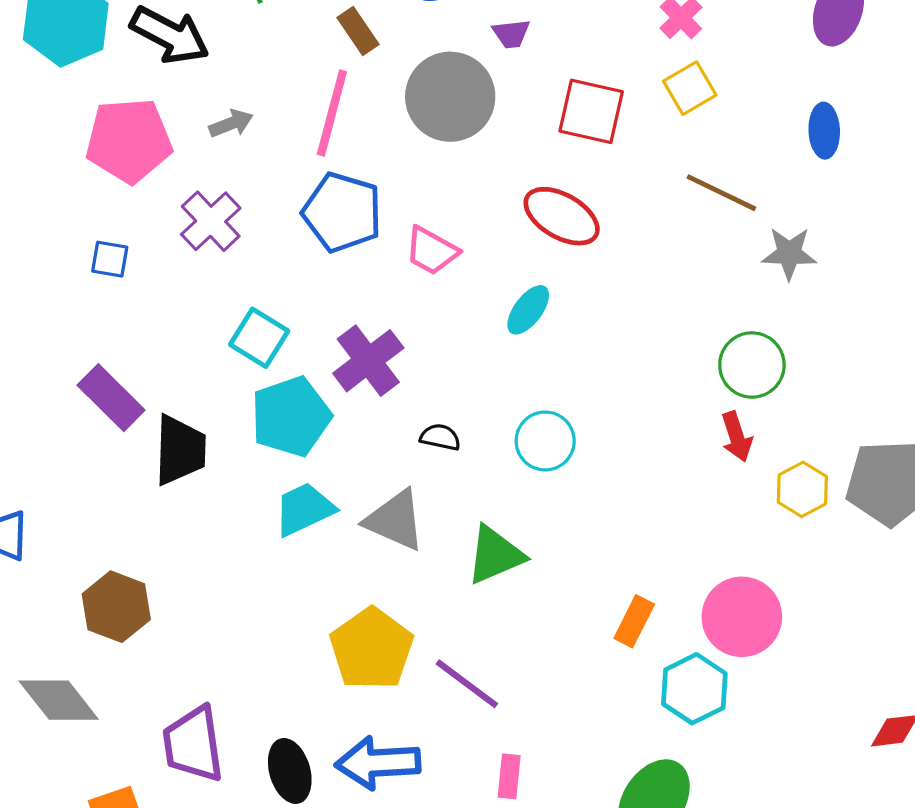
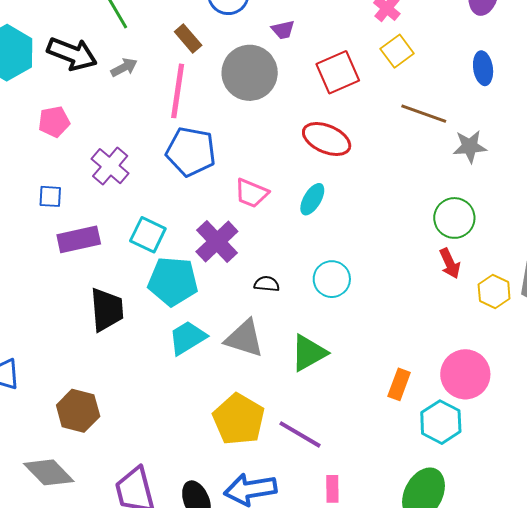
red square: (591, 111) -> (338, 72), turned -30
gray arrow: (231, 123) -> (124, 67), moved
pink pentagon: (129, 140) -> (54, 122), size x0.6
pink trapezoid: (431, 251) -> (251, 193), moved
purple rectangle: (111, 398) -> (79, 239), moved, turned -51
cyan pentagon: (291, 417) -> (173, 281), turned 30

